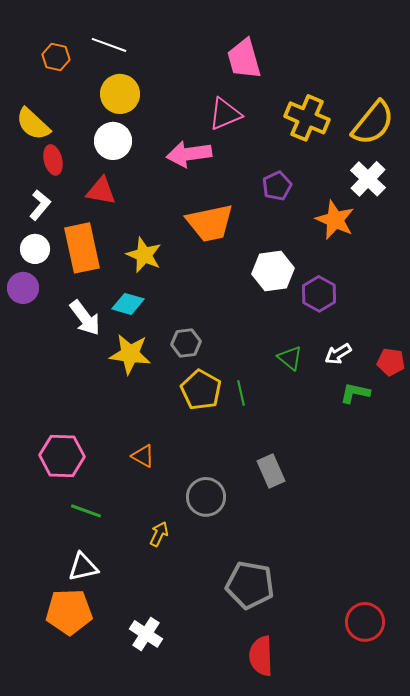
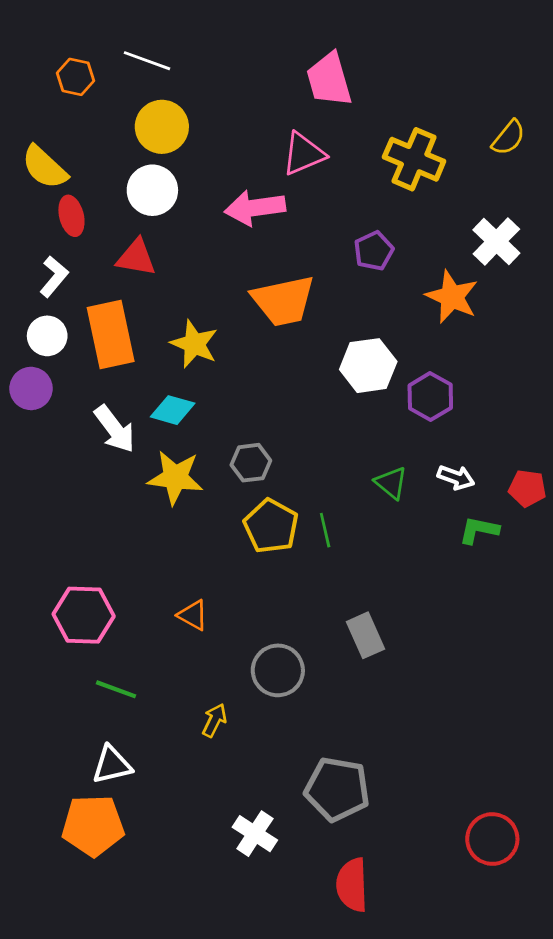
yellow semicircle: (373, 123) -> (509, 138), moved, size x0.6
white arrow: (338, 354) -> (456, 478), turned -128
white cross: (146, 634) -> (255, 834), moved

